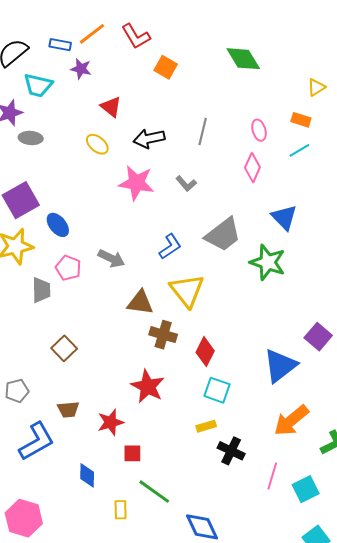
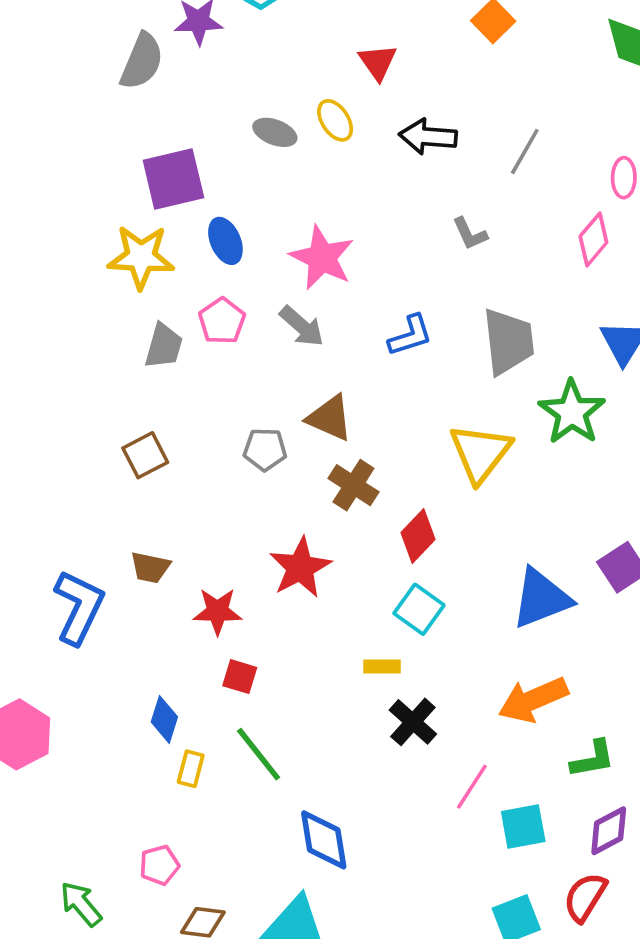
gray ellipse: (31, 138) -> (275, 132), moved
pink star: (136, 183) -> (322, 258), moved
gray trapezoid: (223, 235) -> (508, 341), turned -75
yellow triangle: (187, 291) -> (480, 453), moved
brown square: (64, 348) -> (145, 455), moved
gray pentagon: (17, 391) -> (265, 449), moved
blue L-shape: (37, 441) -> (79, 607), turned -51
blue diamond: (87, 475) -> (164, 719), moved

